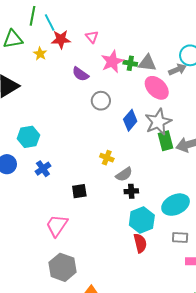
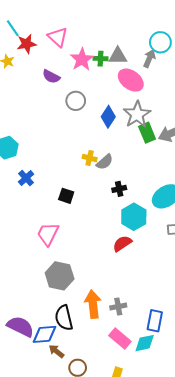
pink triangle: (92, 37) -> (58, 37), size x1.5
gray arrow: (177, 70) -> (149, 59), turned -36
gray semicircle: (124, 174) -> (105, 162), moved
black square: (79, 191) -> (66, 196), turned 35
red semicircle: (140, 243) -> (122, 244), moved, turned -102

